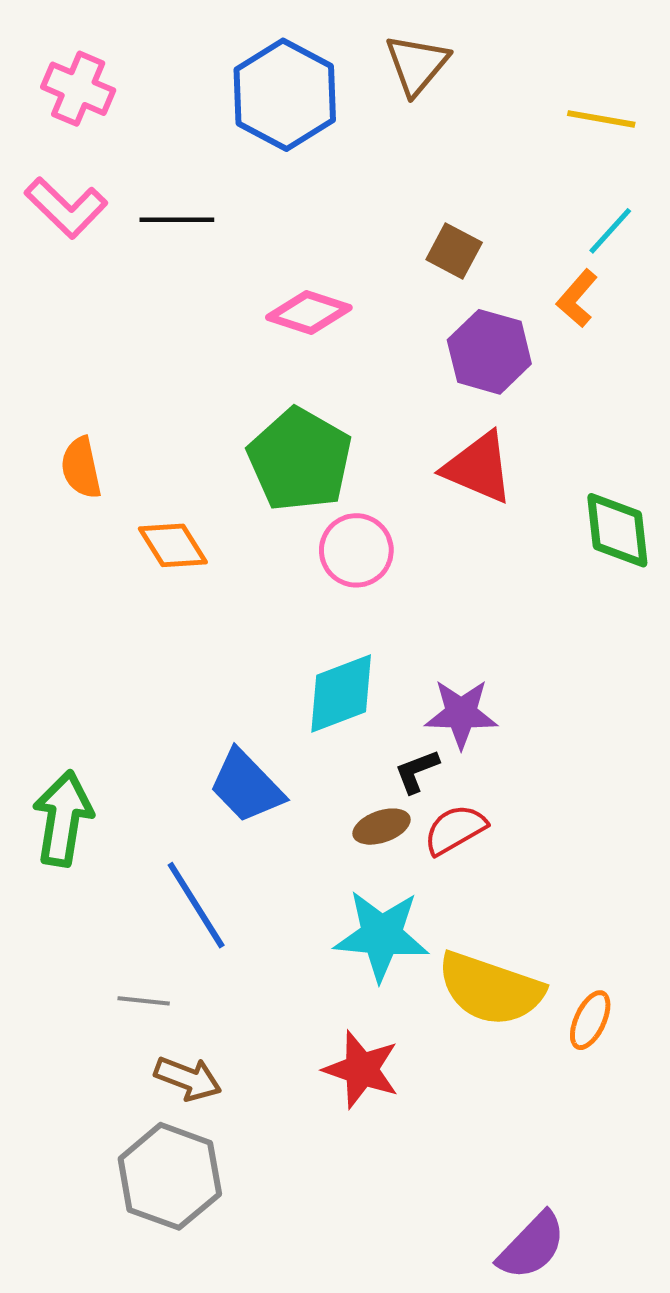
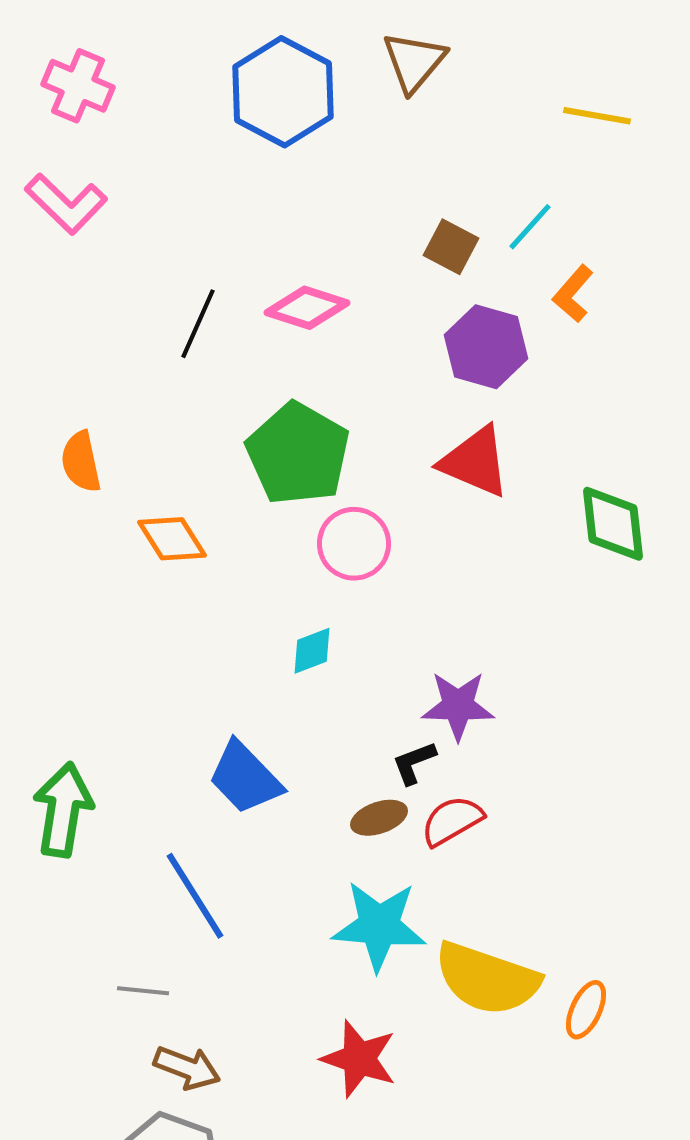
black line: (177, 220) -> (198, 324), moved, turned -66
cyan line: (610, 231) -> (530, 227), moved
cyan diamond: (341, 694) -> (312, 651), moved, size x0.6

